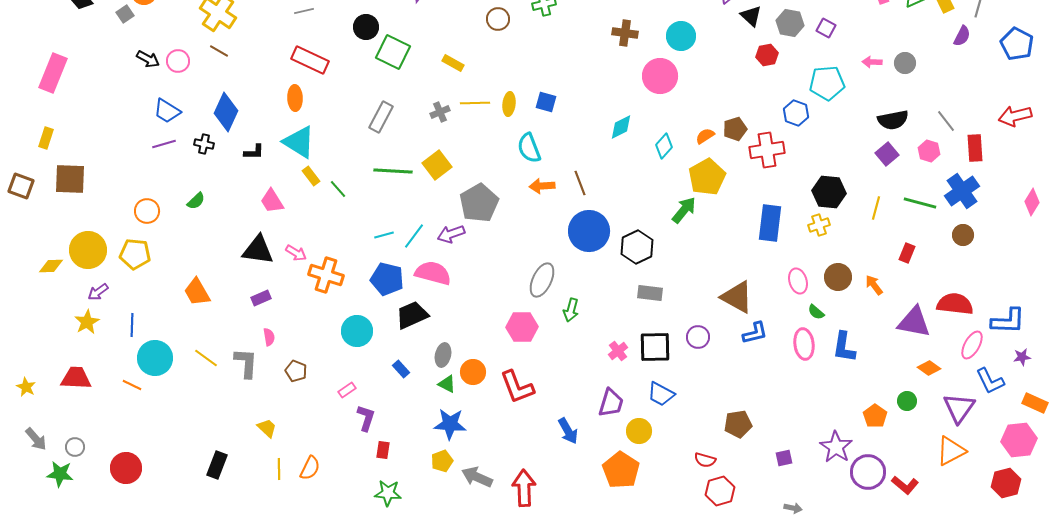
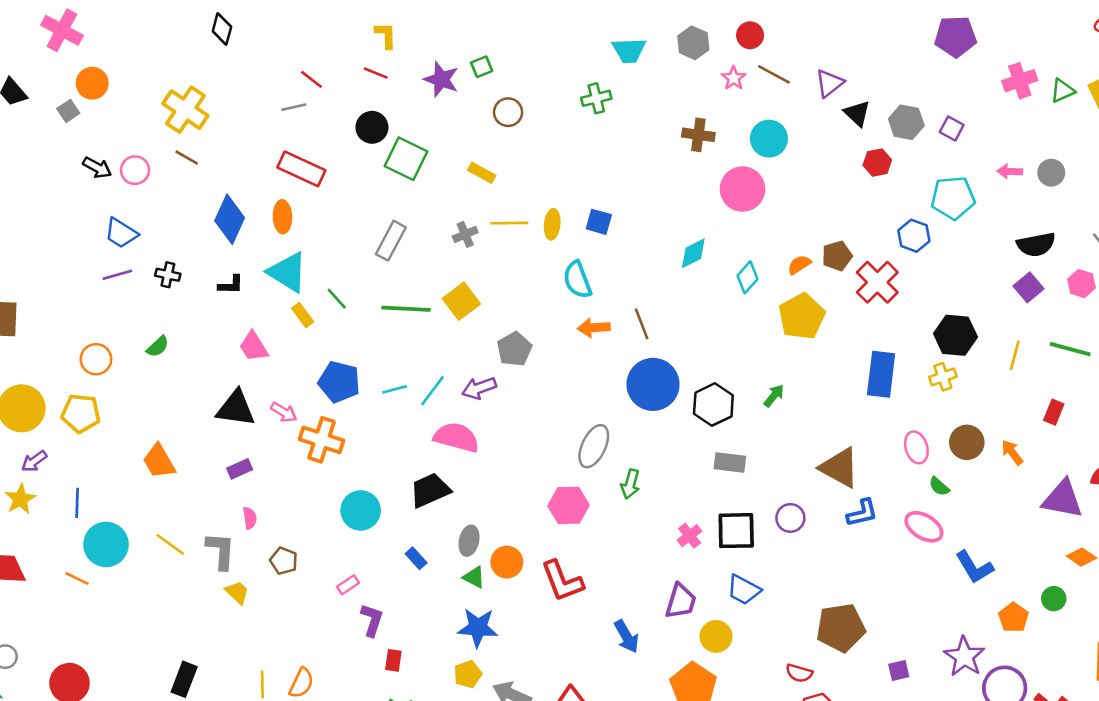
brown circle: (498, 19) -> (508, 112), moved
blue diamond: (226, 112) -> (230, 219), moved
red cross: (767, 150) -> (877, 282), turned -36
green line: (338, 189) -> (337, 299), moved
gray pentagon: (479, 203) -> (514, 349), size x0.7
green arrow: (684, 210) -> (774, 396), moved, size x0.7
blue pentagon: (387, 279) -> (339, 382), moved
pink ellipse: (804, 344) -> (924, 527), turned -52
blue L-shape: (844, 347) -> (974, 567), moved, turned -40
brown pentagon: (738, 424) -> (841, 628), size x1.4
yellow trapezoid: (267, 428) -> (237, 592), moved

